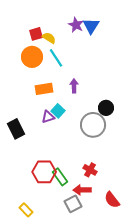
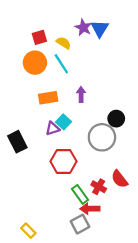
yellow semicircle: (49, 38) -> (64, 43), moved
red hexagon: (44, 172) -> (64, 161), moved
green rectangle: (60, 177) -> (80, 194), moved
red semicircle: (112, 200) -> (120, 179), moved

